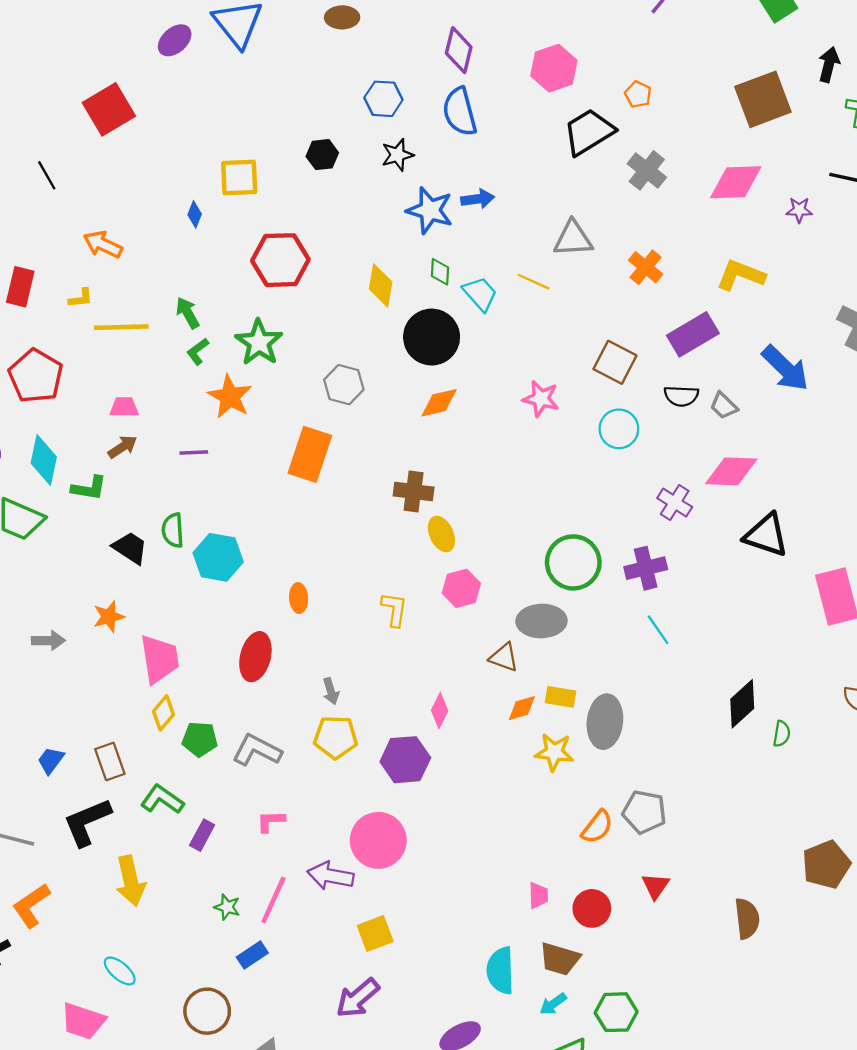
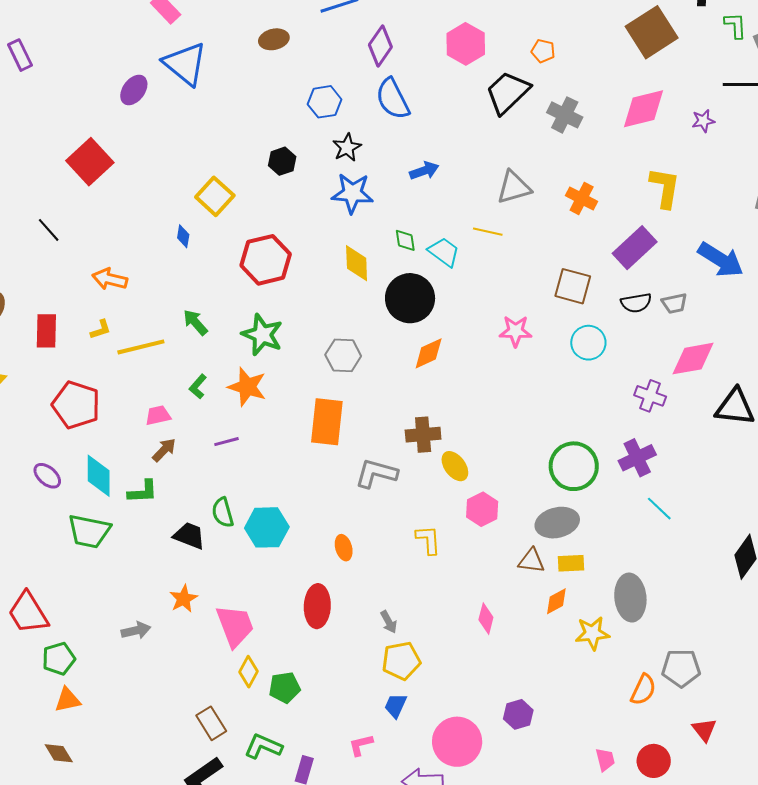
purple diamond: (459, 50) -> (380, 46), turned 33
yellow square: (239, 178) -> (215, 196), turned -33
blue star: (430, 210) -> (352, 193), moved
yellow L-shape: (741, 275) -> (665, 188), turned 90
green L-shape: (198, 351) -> (198, 387), moved
gray trapezoid: (724, 406) -> (674, 303), turned -44
yellow rectangle: (561, 697) -> (571, 563), moved
gray L-shape: (257, 750) -> (376, 473), moved
blue trapezoid: (51, 760) -> (395, 706), moved
purple hexagon: (405, 760) -> (518, 714), moved, size x0.7

